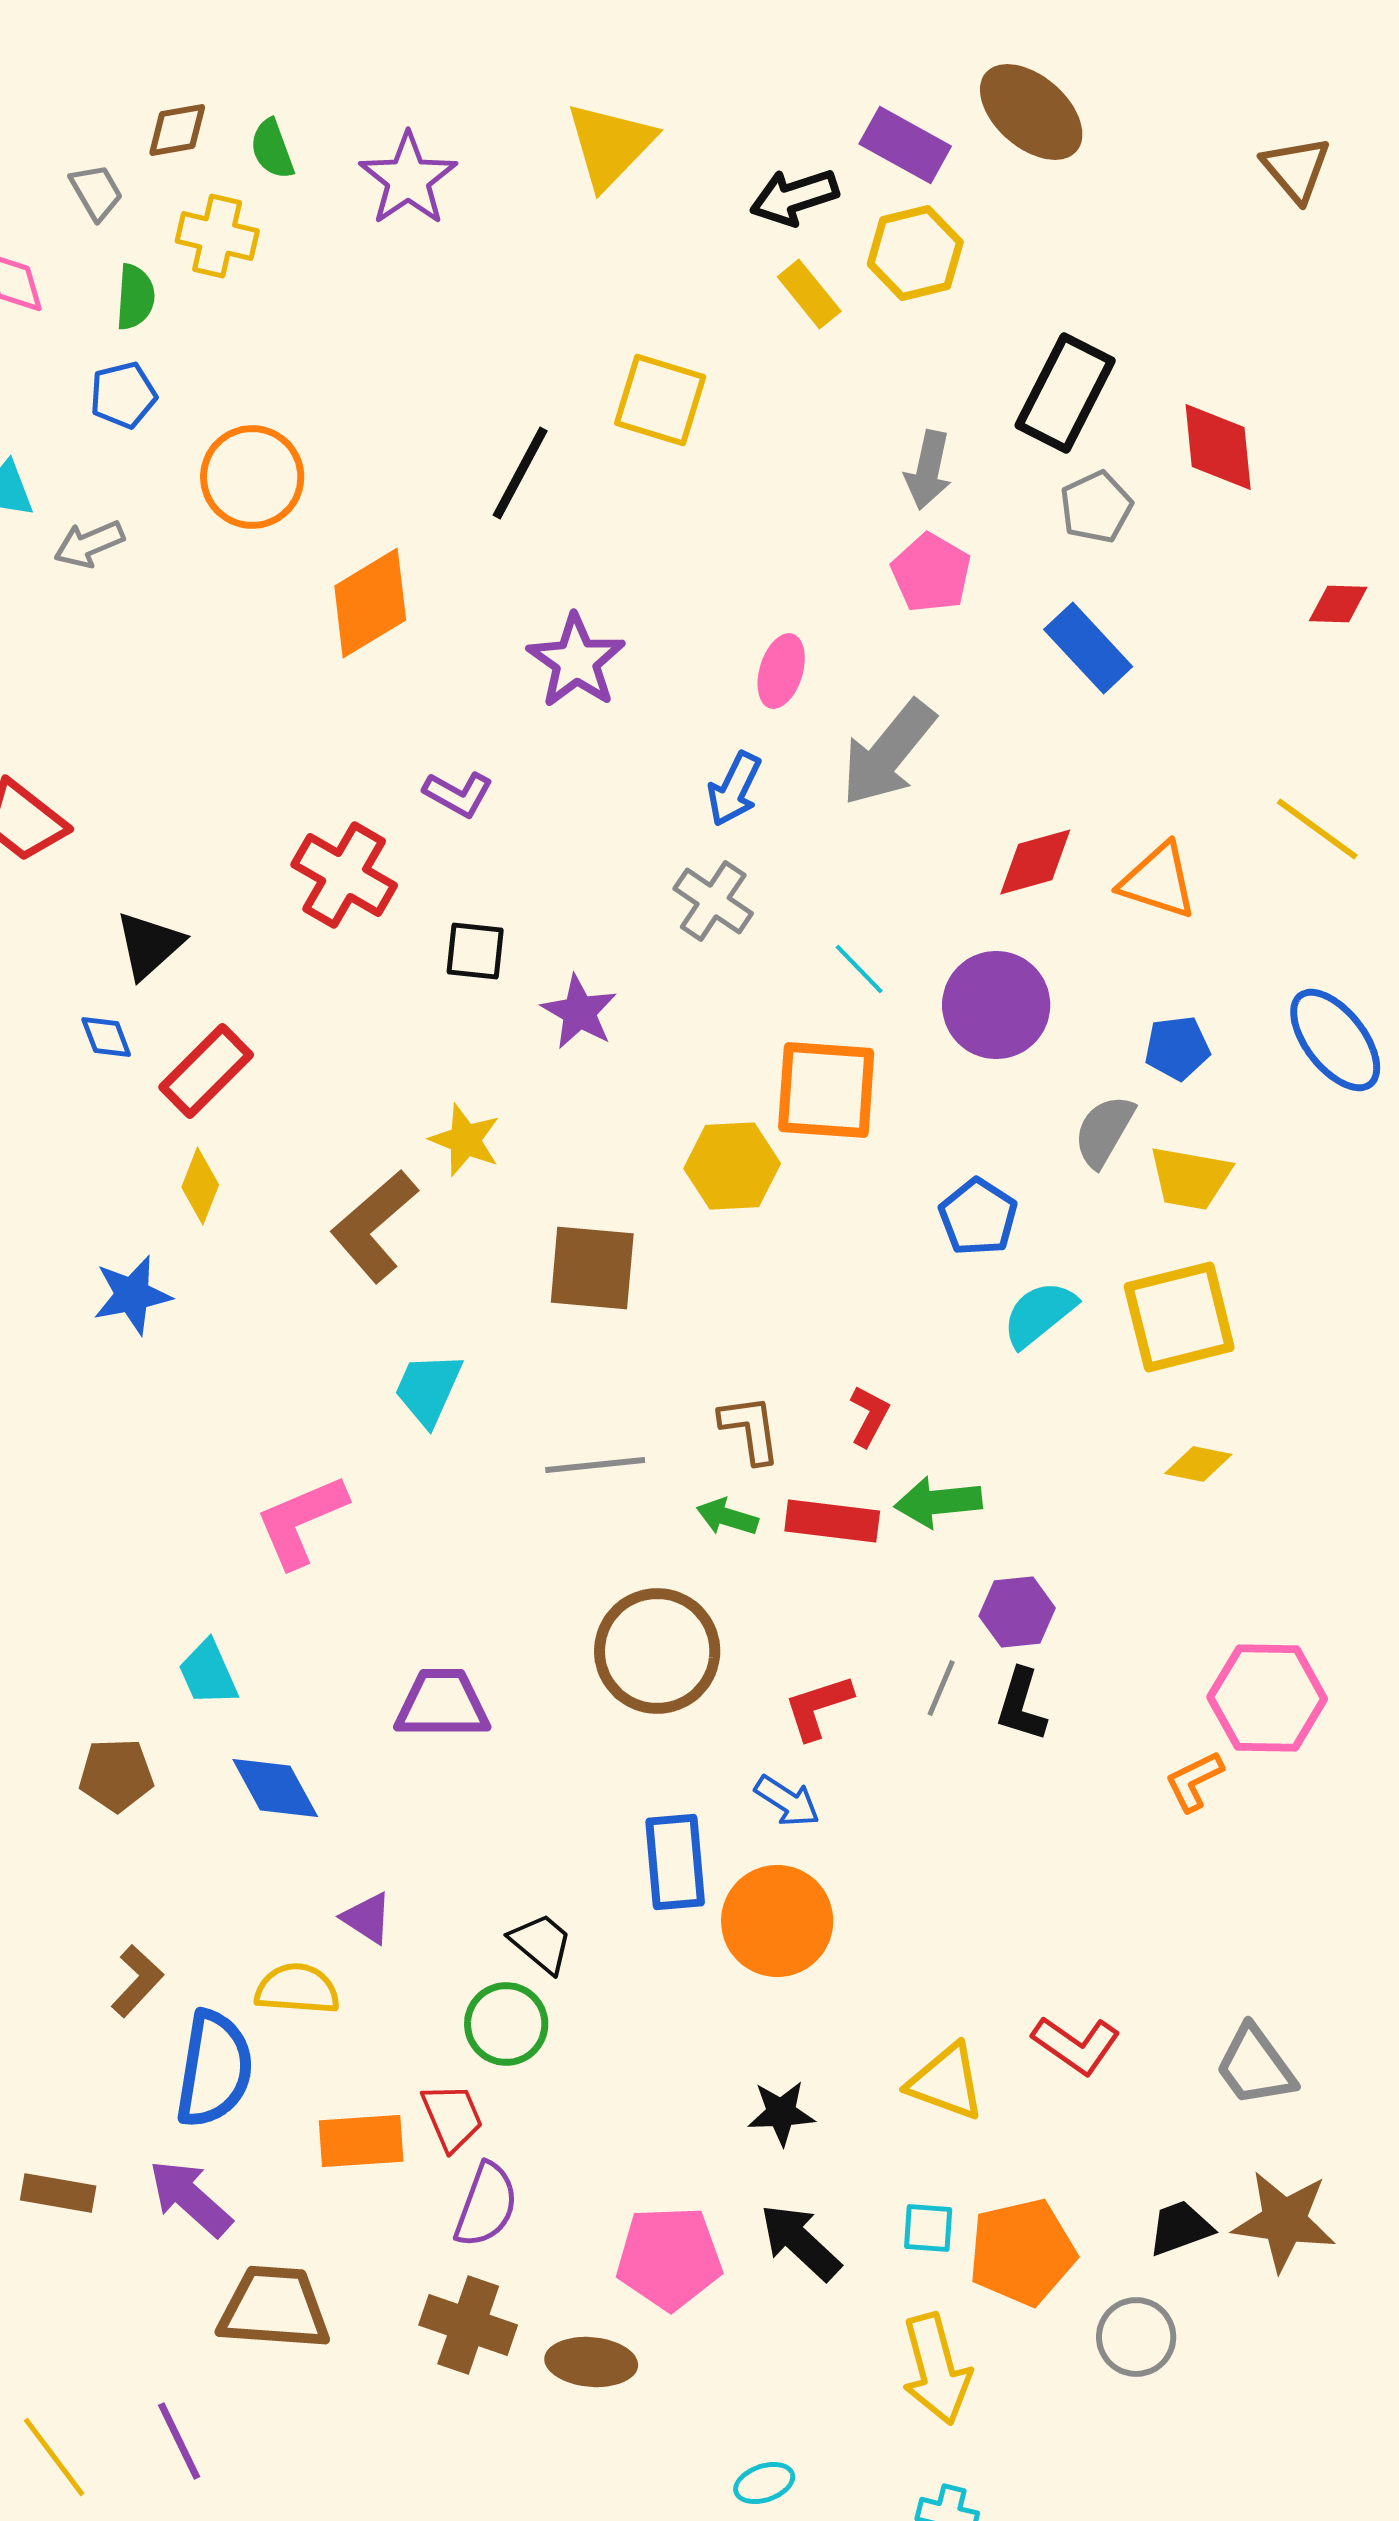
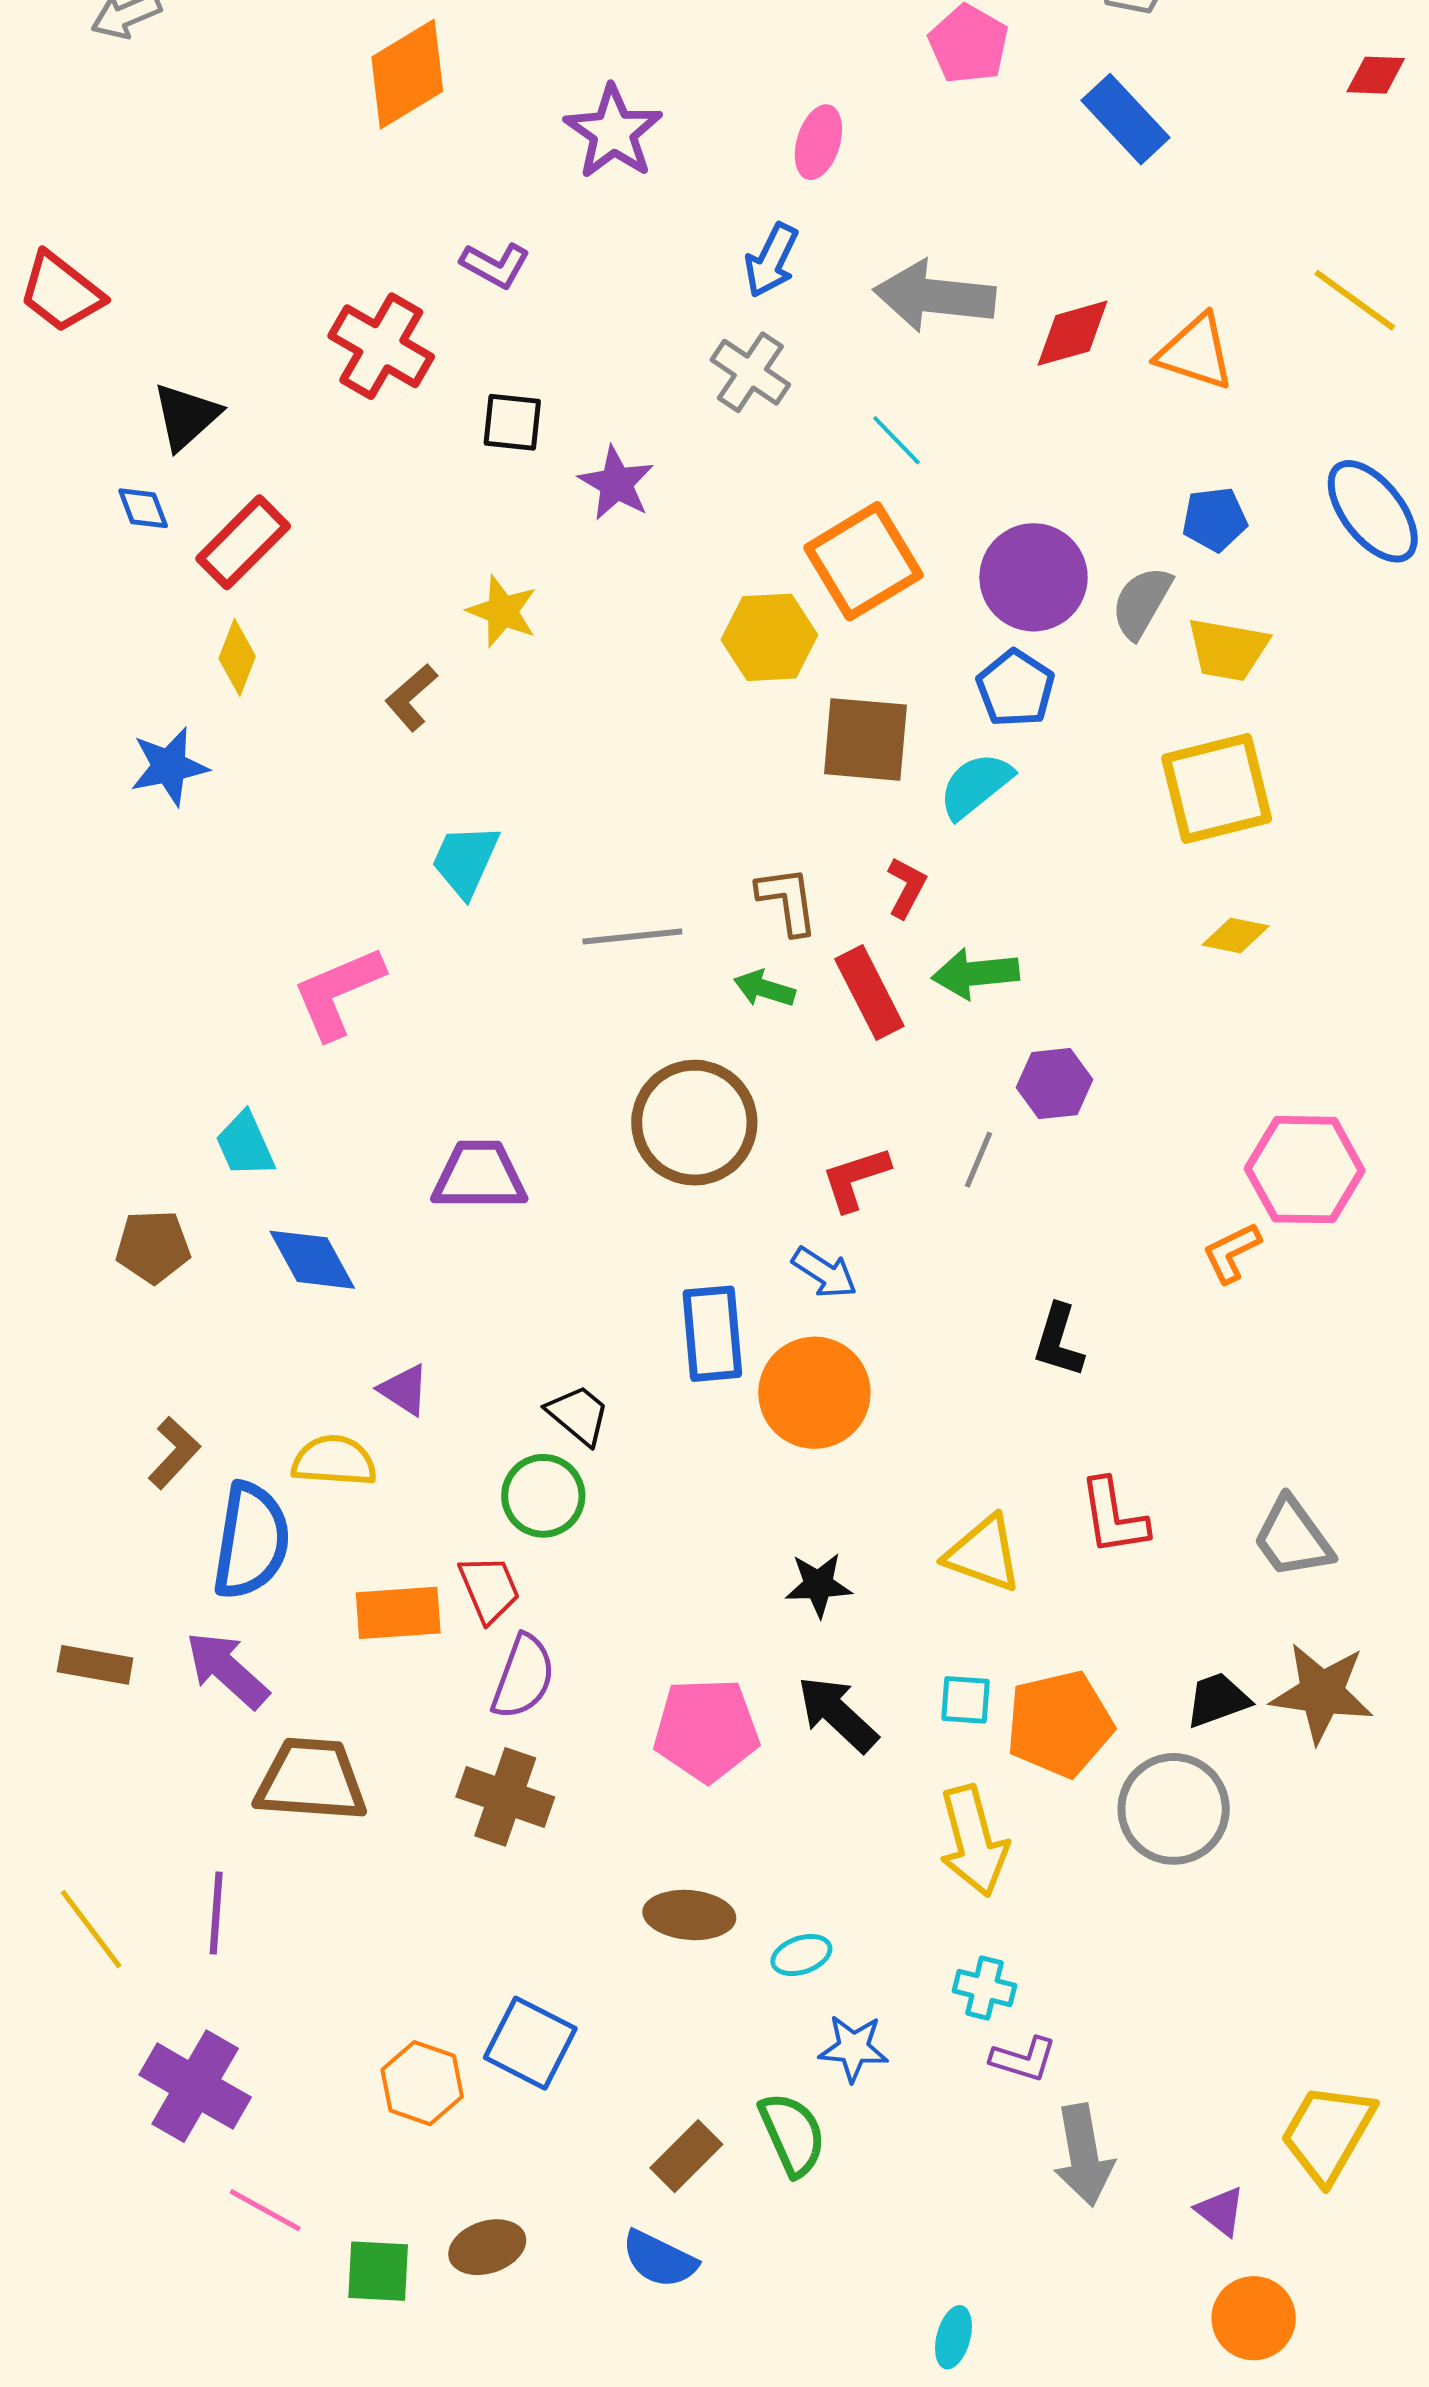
gray arrow: (888, 753) -> (934, 296), moved, turned 57
purple circle: (996, 1005) -> (1034, 577), moved
orange square: (826, 1090) -> (863, 561), turned -35
brown L-shape: (374, 1226) -> (411, 697), size x0.6
brown square: (592, 1268) -> (865, 739), moved
cyan semicircle: (1039, 1314) -> (975, 785), moved
red rectangle: (832, 1521) -> (869, 993), turned 56
black L-shape: (1021, 1705) -> (1059, 1341), moved
red L-shape: (1076, 2045) -> (1114, 1517), turned 46
gray circle: (1136, 2337) -> (1174, 1809), size x1.4
brown ellipse: (591, 2362) -> (689, 1915), moved
purple line: (179, 2441) -> (216, 1913), turned 30

